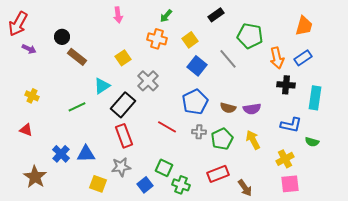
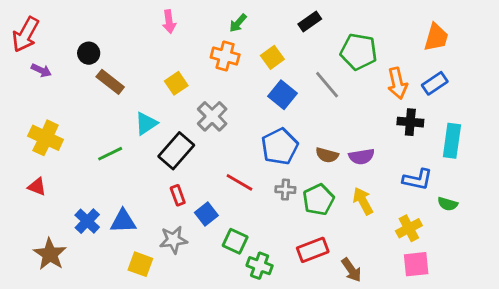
yellow cross: (32, 96) -> (46, 138), size x1.6
red rectangle: (124, 136) -> (178, 195), size x0.6
blue square: (145, 185) -> (206, 214), moved

